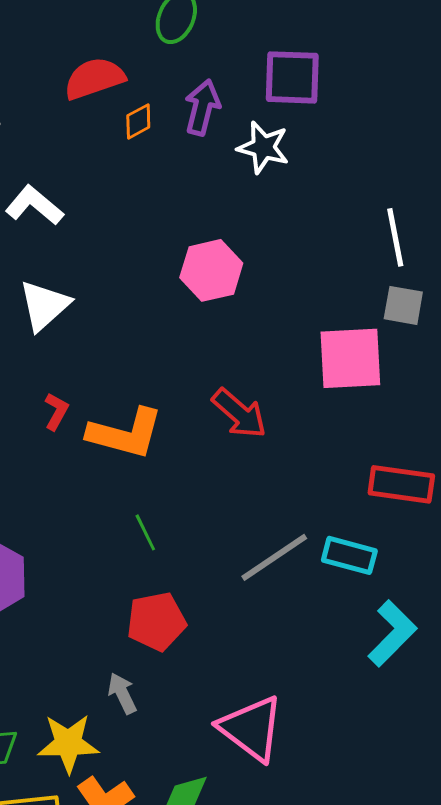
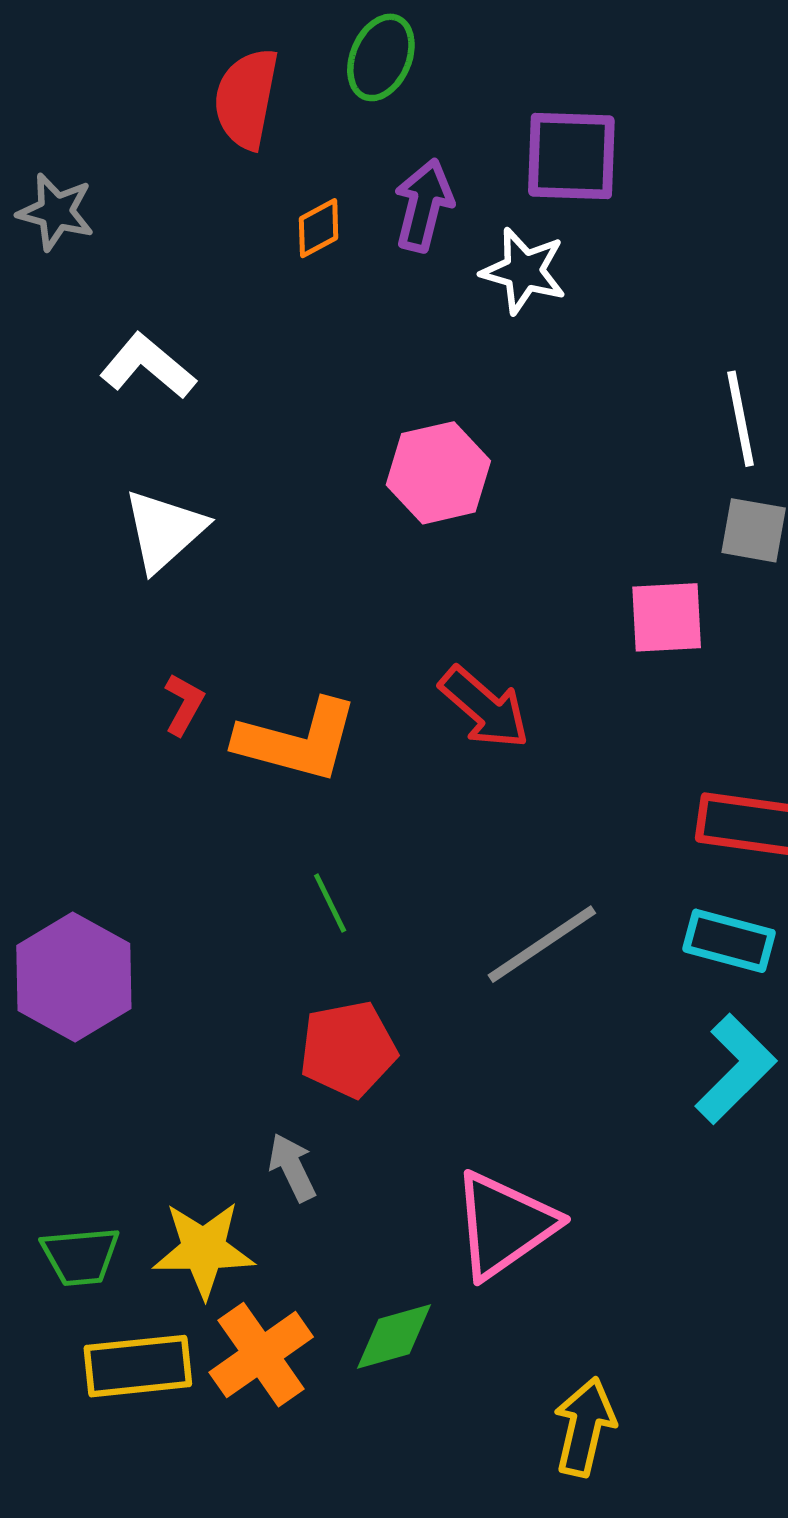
red semicircle: (94, 78) -> (246, 99), moved, turned -60
pink square: (350, 358) -> (667, 617), size x0.7
cyan rectangle: (349, 555) -> (729, 941), moved
pink triangle: (251, 728) -> (504, 1225), turned 48

